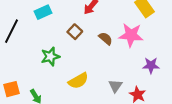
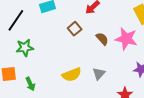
green star: (50, 57) -> (25, 48), moved
gray triangle: (115, 86) -> (99, 74), moved

